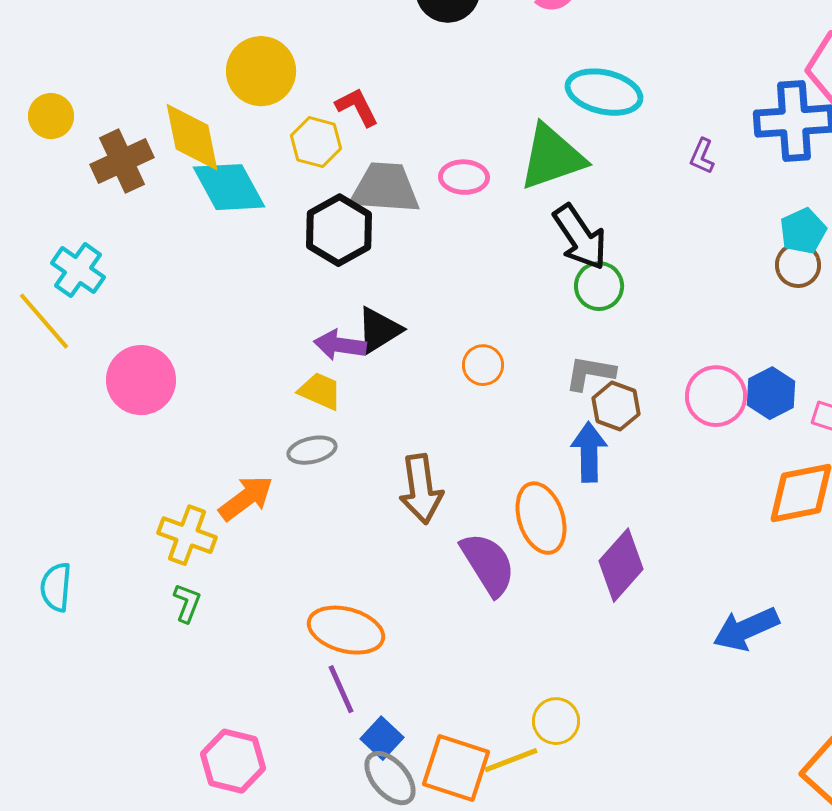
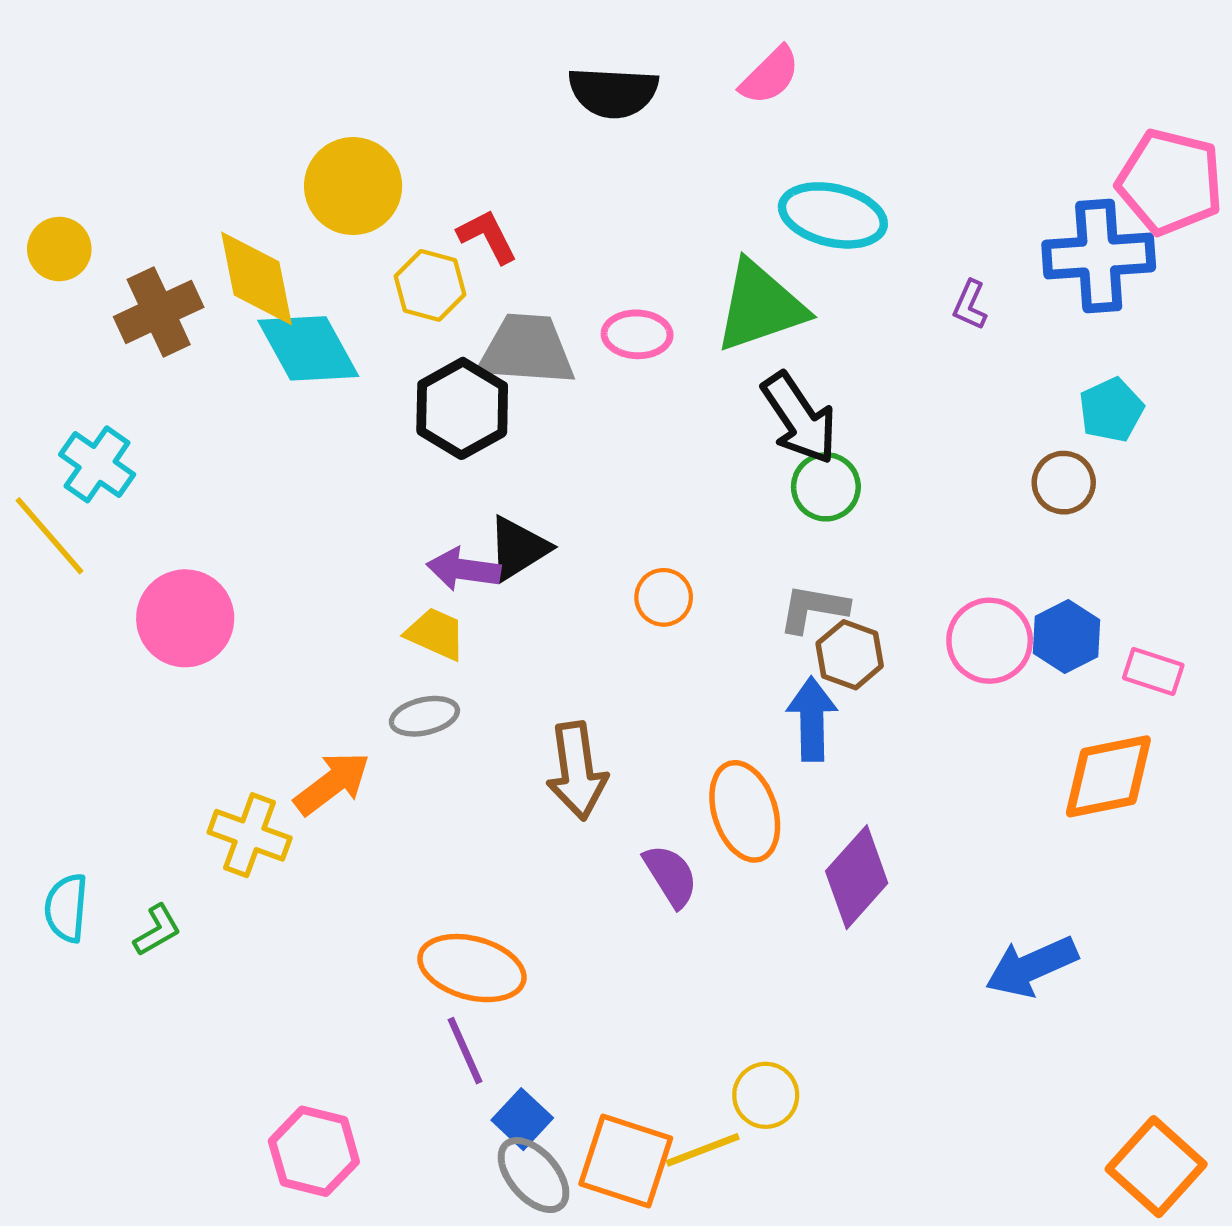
brown circle: (798, 265) -> (1064, 483), moved
purple semicircle: (488, 564) -> (671, 876), size x0.7
green L-shape: (187, 603) -> (157, 930), moved, turned 39

